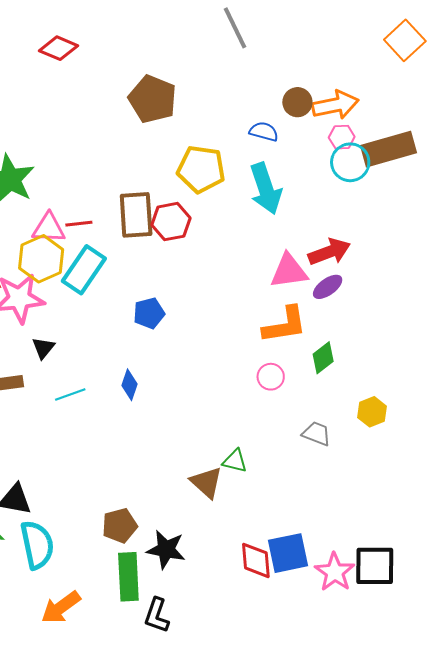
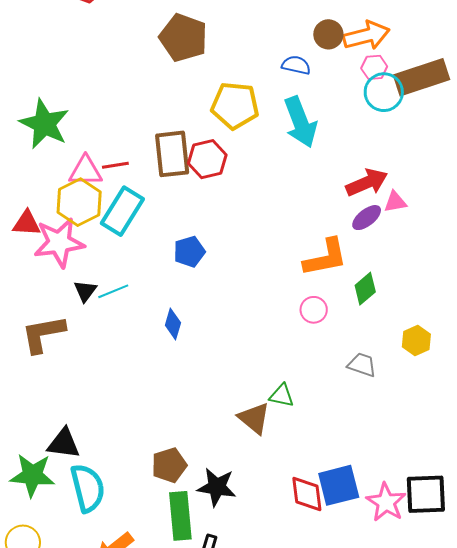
pink triangle: (289, 271) -> (395, 202), moved, size x0.6
cyan line: (70, 394) -> (113, 291), moved

